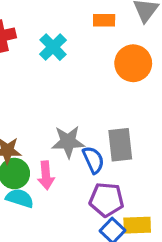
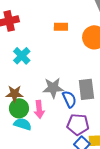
orange rectangle: (104, 20) -> (61, 27), moved
cyan cross: (53, 47) -> (22, 56), moved

